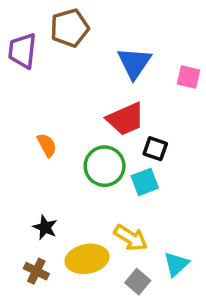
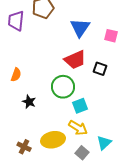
orange semicircle: (47, 145) -> (16, 75), moved, turned 48
black square: (155, 149) -> (100, 69), moved
cyan square: (145, 182) -> (80, 106), moved
black star: (45, 227) -> (29, 102), moved

